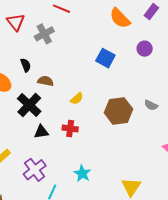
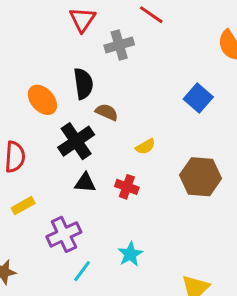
black semicircle: (26, 65) -> (83, 84), size x1.5

